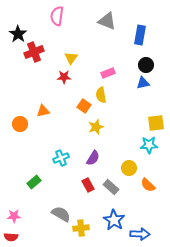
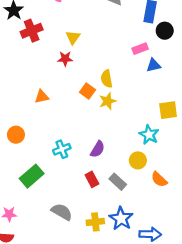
black circle: (146, 65) -> (165, 31), moved
pink rectangle: (108, 73) -> (140, 49), moved
orange circle: (20, 124) -> (16, 135), moved
yellow star: (96, 127) -> (108, 101), moved
cyan star: (149, 145) -> (149, 135), moved, turned 30
green rectangle: (34, 182) -> (32, 176), size x1.5
yellow cross: (81, 228) -> (95, 222), moved

